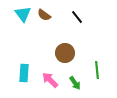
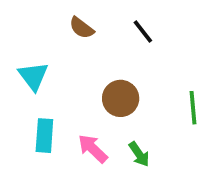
cyan triangle: (23, 14) -> (33, 76), moved
green line: (97, 70) -> (193, 108), moved

